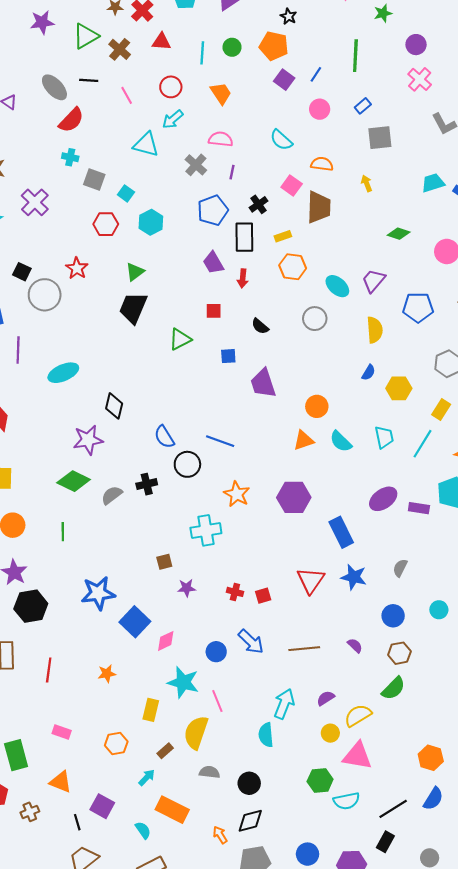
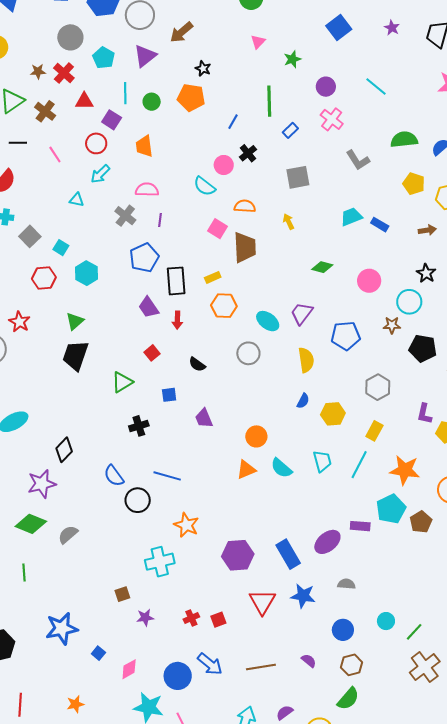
cyan line: (202, 53) -> (125, 93), moved
purple square: (284, 80) -> (112, 120), moved
orange trapezoid: (221, 93) -> (144, 146), turned -150
blue rectangle: (363, 106) -> (290, 130), moved
pink circle: (320, 109) -> (224, 165), moved
cyan triangle: (146, 145) -> (77, 200), size x0.6
gray square: (94, 179) -> (30, 236), turned 30
black cross: (259, 204) -> (248, 153), moved
red square: (214, 311) -> (152, 353), turned -35
purple trapezoid: (263, 383) -> (204, 418), size x0.7
black diamond: (114, 406) -> (64, 450), turned 35
black cross: (147, 484) -> (139, 426), moved
purple hexagon: (294, 497) -> (238, 555), moved
purple ellipse: (383, 499) -> (327, 542), moved
gray semicircle: (400, 568) -> (346, 584), turned 72
red cross: (235, 592) -> (191, 618), turned -35
blue square: (135, 622) -> (98, 653), size x0.5
blue circle: (216, 652) -> (178, 676), size x1.4

